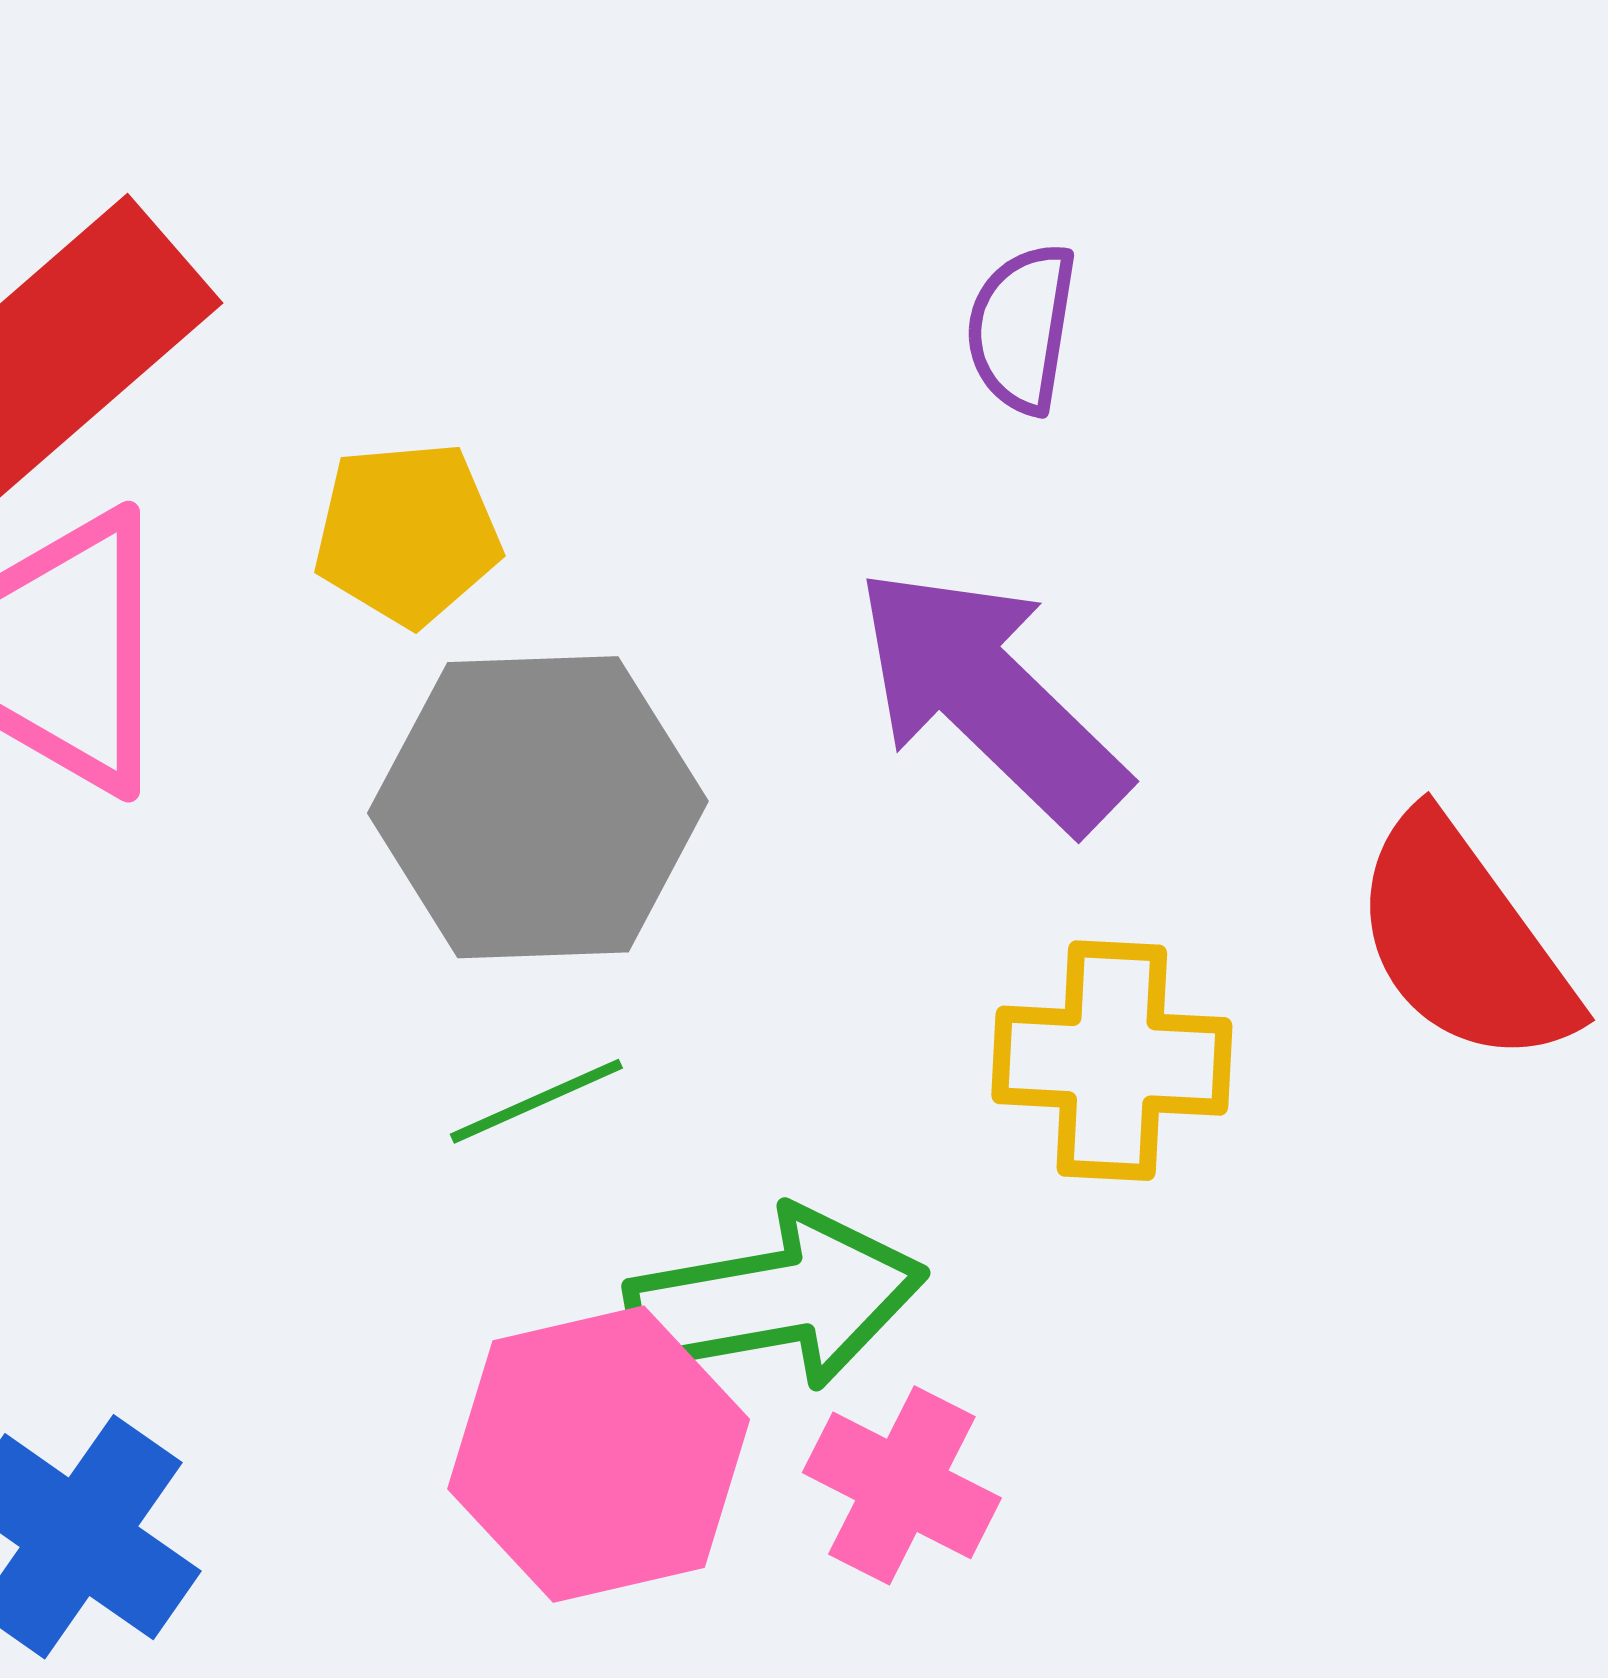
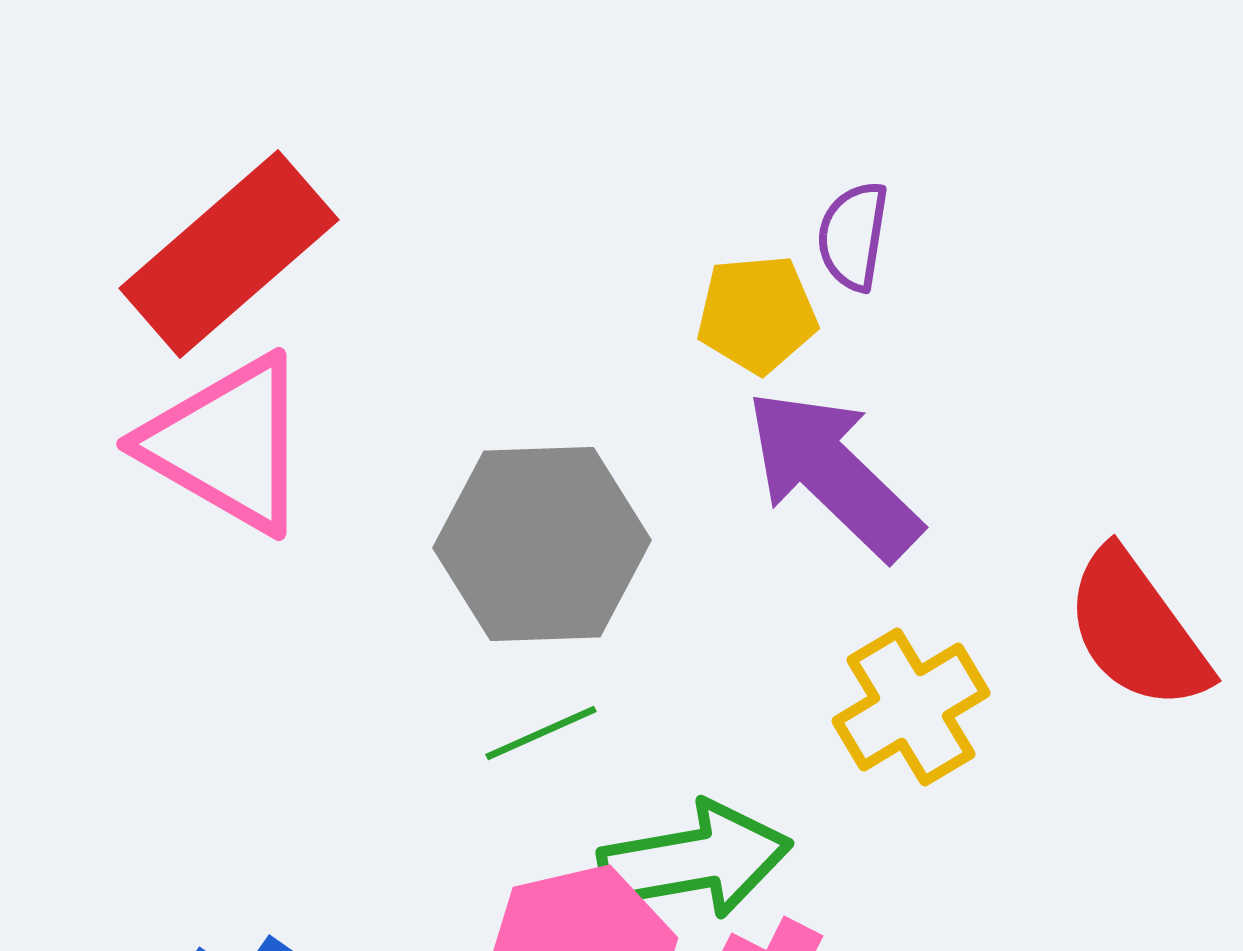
yellow pentagon: (407, 533) -> (757, 314), moved
yellow cross: (1112, 1061) -> (911, 707), turned -34

